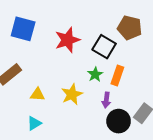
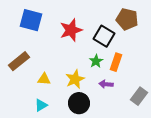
purple arrow: (106, 100) -> (106, 84), turned 88
black circle: (119, 121) -> (79, 103), moved

